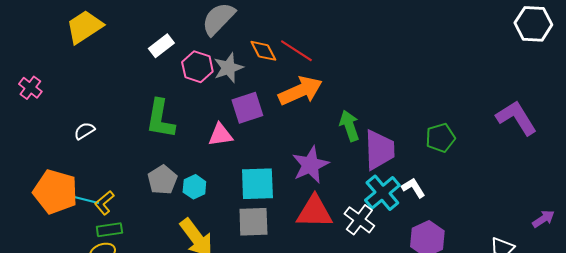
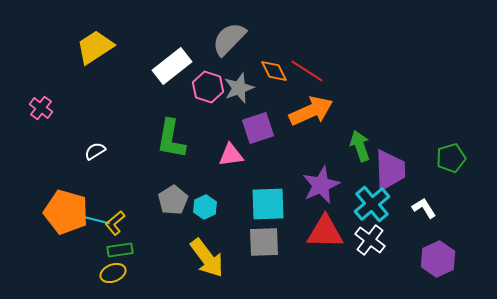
white rectangle: (161, 46) -> (172, 66), size x1.5
cyan cross: (382, 193) -> (372, 204), moved

